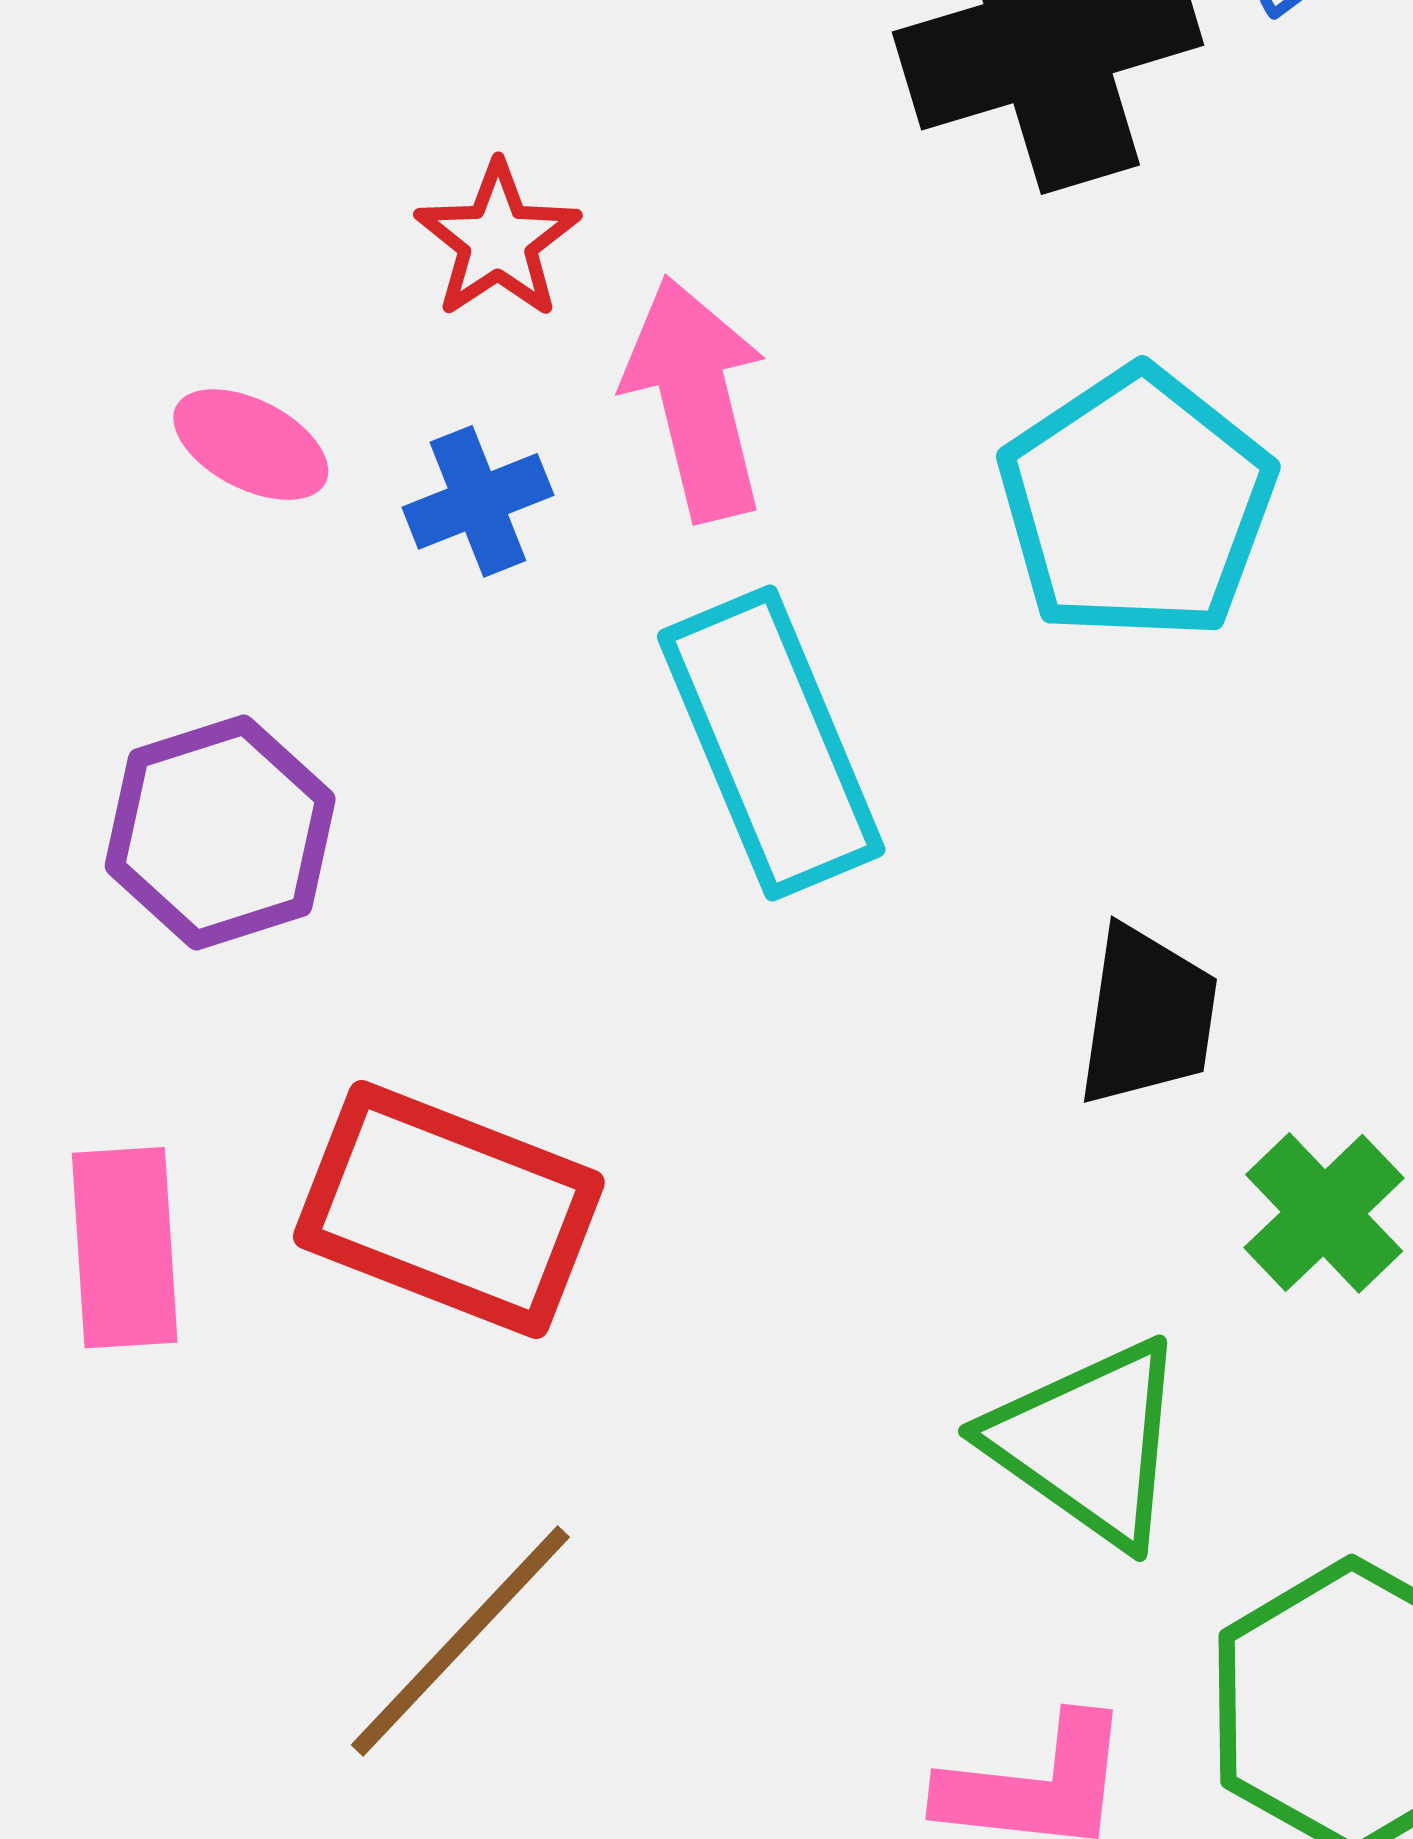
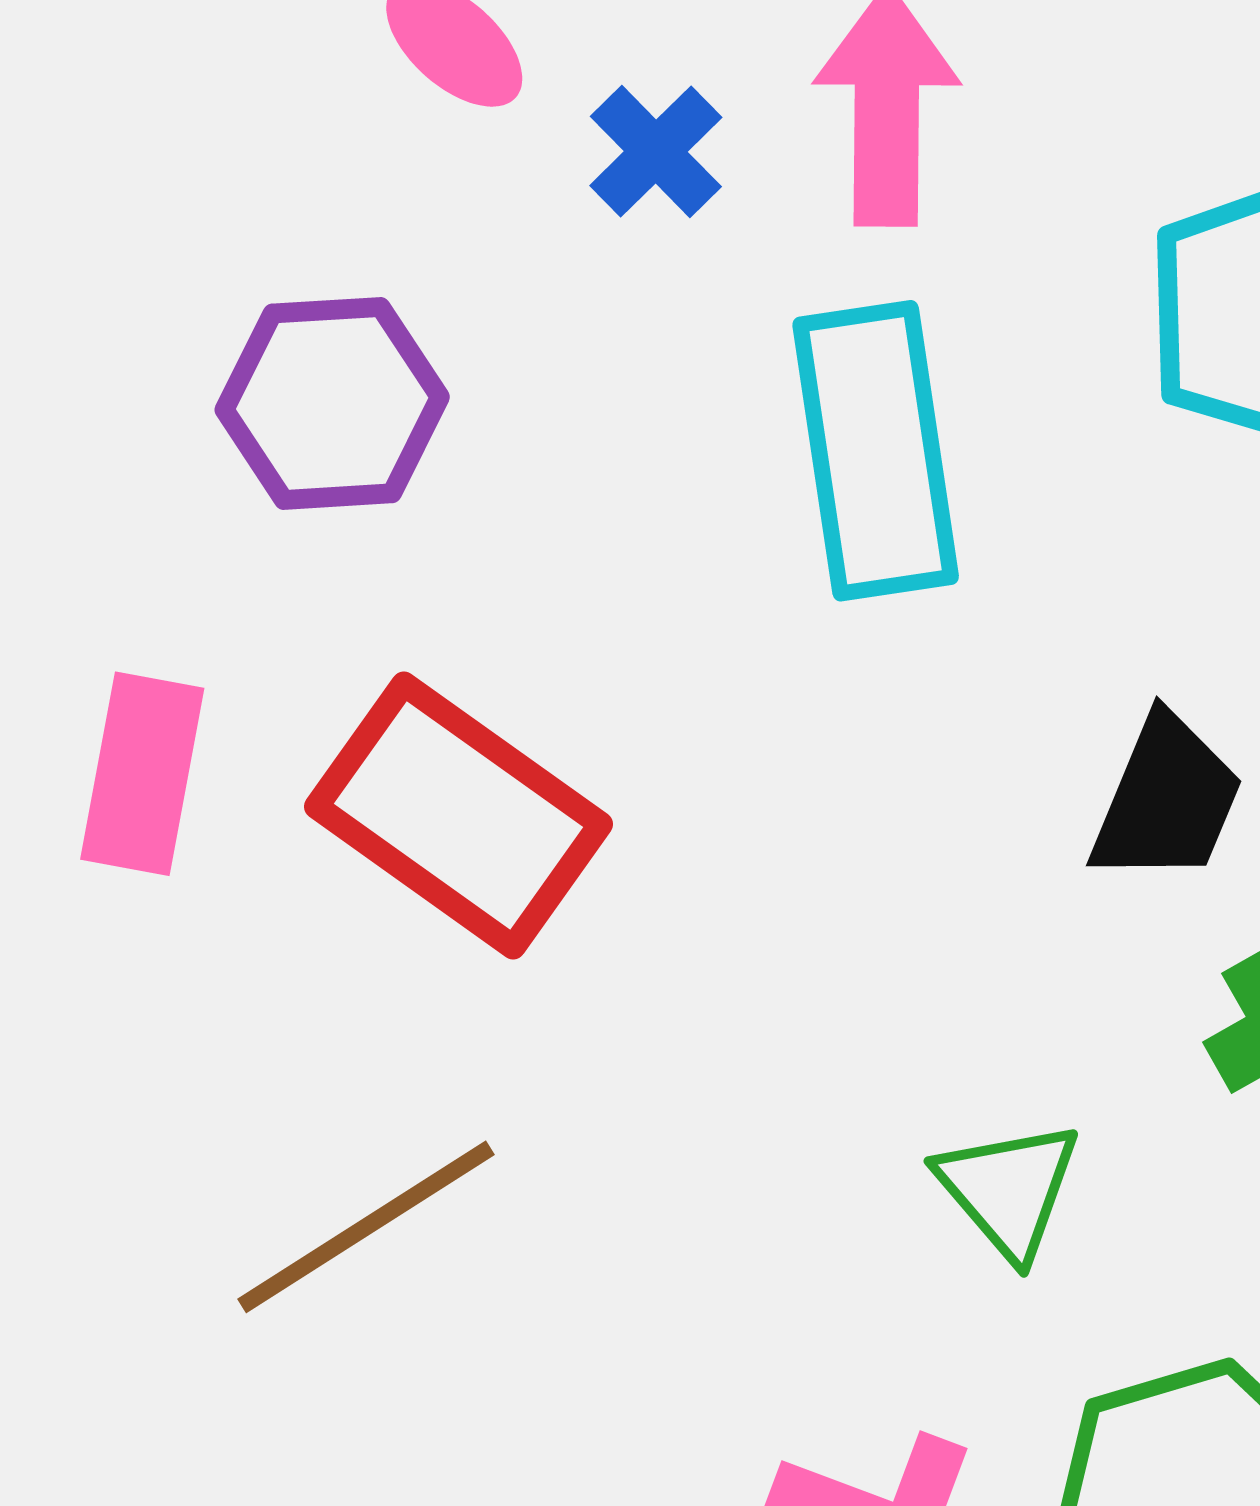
blue cross: (478, 501) -> (656, 151), turned -37
green triangle: (1088, 1443) -> (1008, 1189), size x0.7

